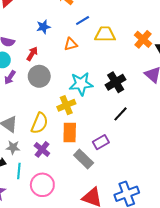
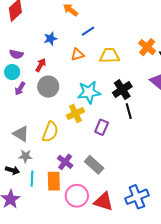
yellow trapezoid: (105, 34) -> (109, 56), moved
black line: (121, 114) -> (129, 111), moved, turned -56
orange rectangle: (70, 133) -> (54, 181), moved
purple rectangle: (101, 142) -> (102, 127), moved, turned -35
purple cross: (42, 149) -> (65, 162), moved
pink circle: (42, 185) -> (77, 196), moved

